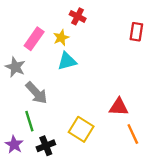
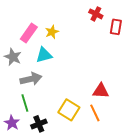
red cross: (78, 16) -> (96, 14), moved
cyan triangle: (67, 61) -> (44, 55), moved
gray arrow: (36, 93) -> (31, 79), turned -60
orange line: (133, 134) -> (95, 113), moved

